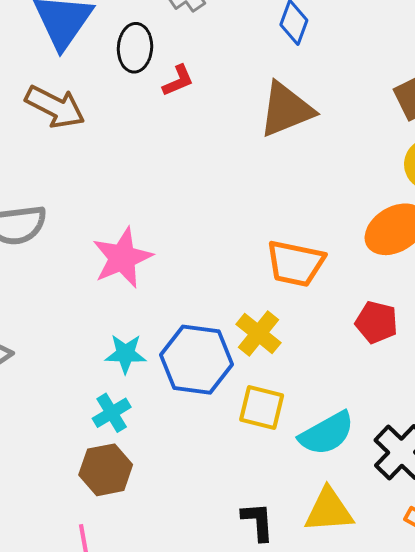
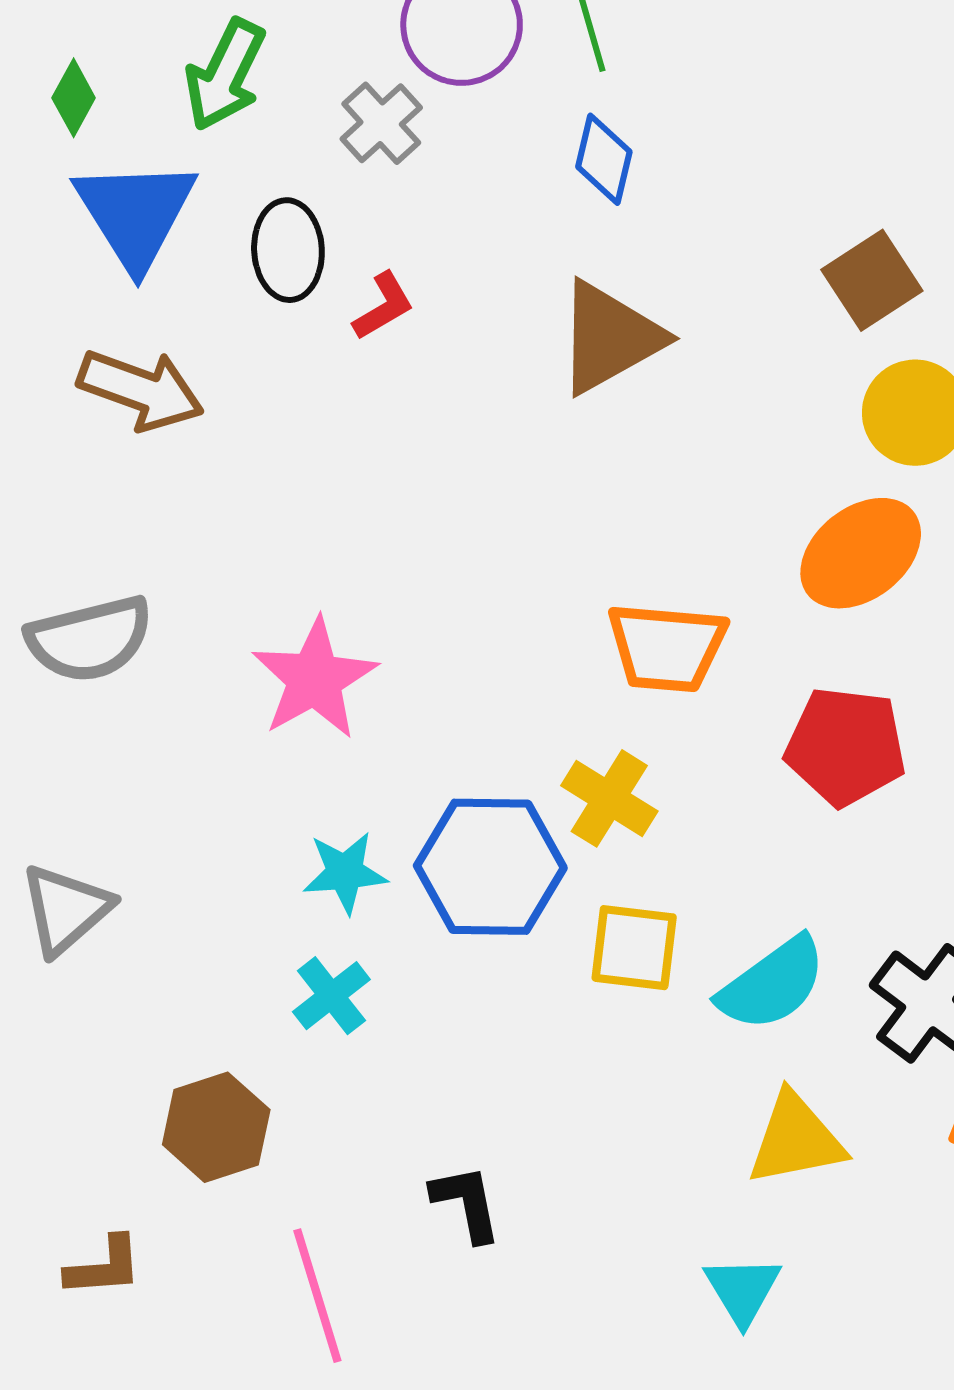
red pentagon: (376, 322) -> (846, 746), size x1.4
brown hexagon: (106, 470) -> (216, 1127), moved
black L-shape: (258, 522) -> (466, 1203), moved

